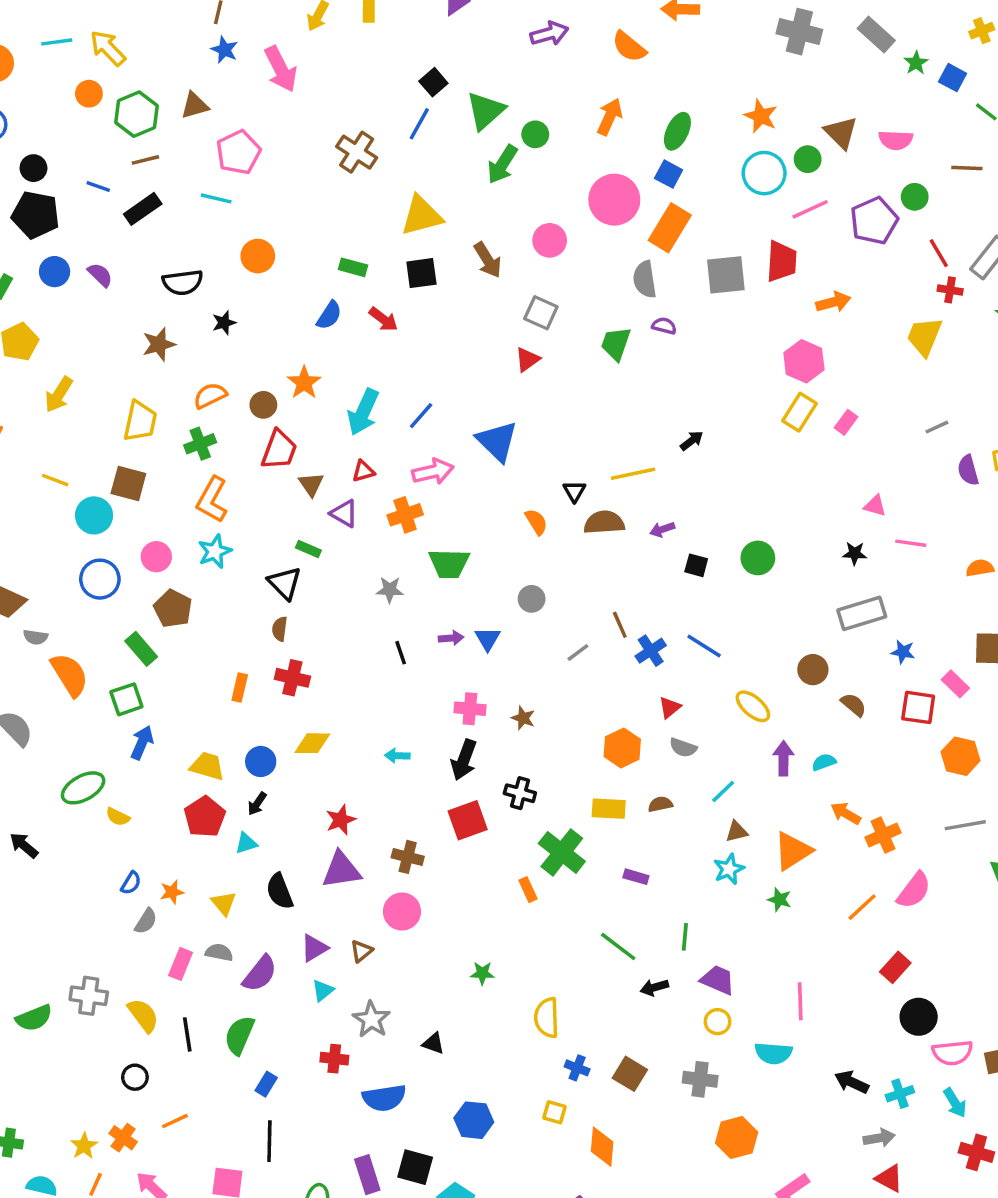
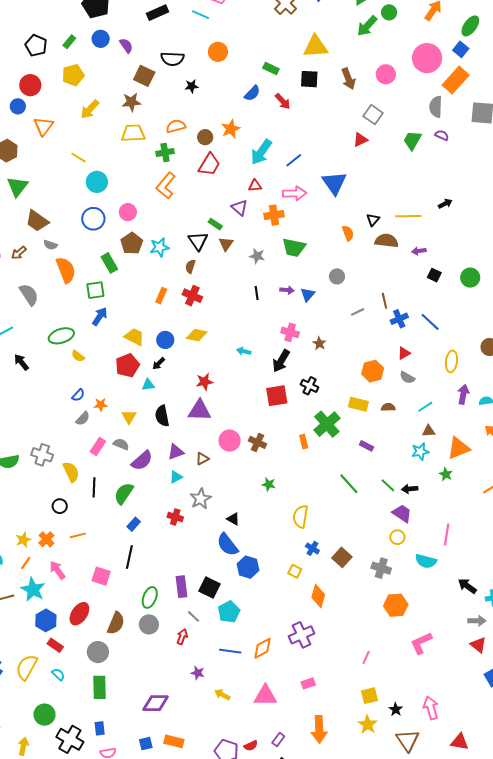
brown star: (159, 344) -> (131, 102), moved
yellow trapezoid: (140, 421) -> (133, 133), turned -115
brown square: (128, 484) -> (144, 76), moved
brown triangle: (311, 484) -> (226, 244), moved
cyan star: (215, 551) -> (160, 247), moved
yellow ellipse: (753, 706) -> (451, 361), turned 45
brown cross: (408, 857) -> (258, 442), moved
green line: (685, 937) -> (388, 485), turned -63
black arrow: (654, 987) -> (410, 489), moved
blue semicircle: (384, 1098) -> (227, 545), moved, turned 50

